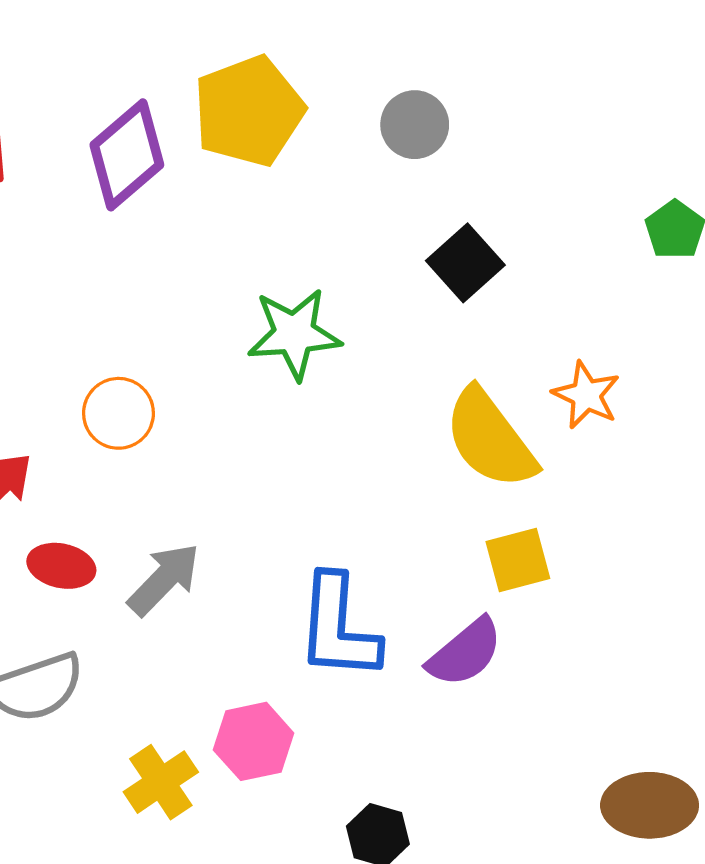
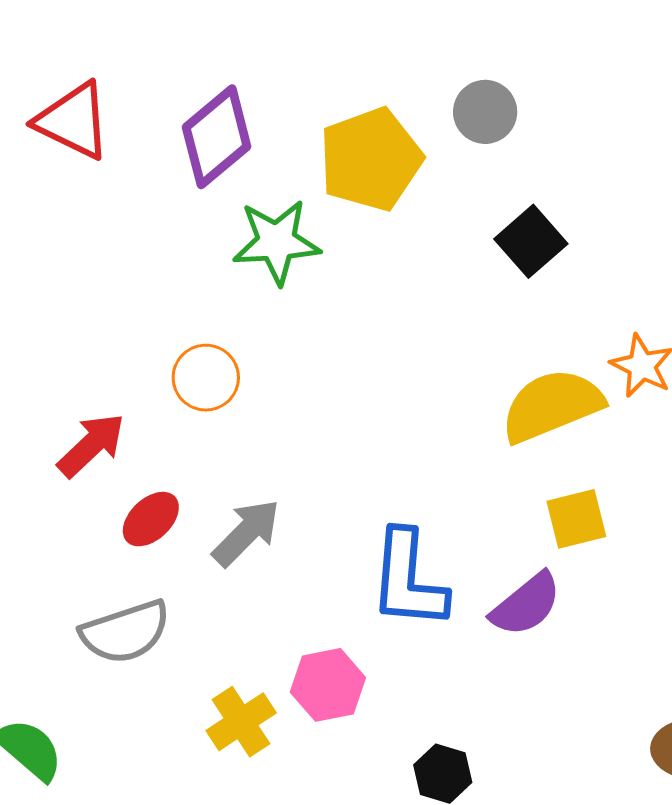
yellow pentagon: (249, 111) -> (371, 159), moved
green star: (294, 334) -> (277, 242), moved
yellow semicircle: (490, 439) -> (552, 406), turned 104
red ellipse: (61, 566) -> (151, 519), turned -56

